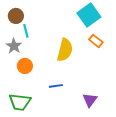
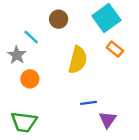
brown circle: (16, 16) -> (59, 19), moved
cyan line: (26, 31) -> (31, 37), turned -32
blue line: (56, 86) -> (88, 103), moved

